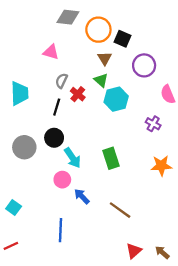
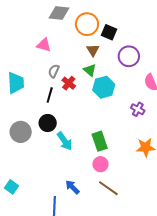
pink circle: (62, 180) -> (100, 164), moved
blue arrow: (82, 196) -> (72, 187), moved

